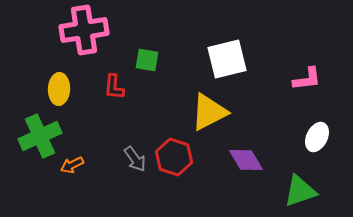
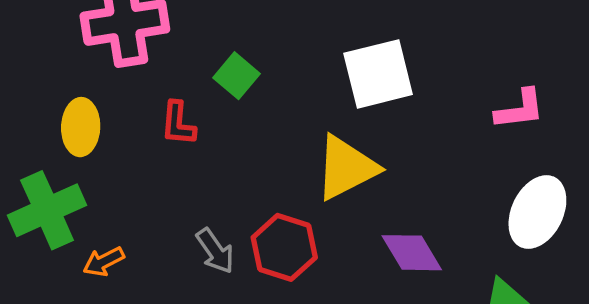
green square: (147, 60) -> (236, 76), turned 30
white ellipse: (317, 137) -> (537, 212), size x1.4

